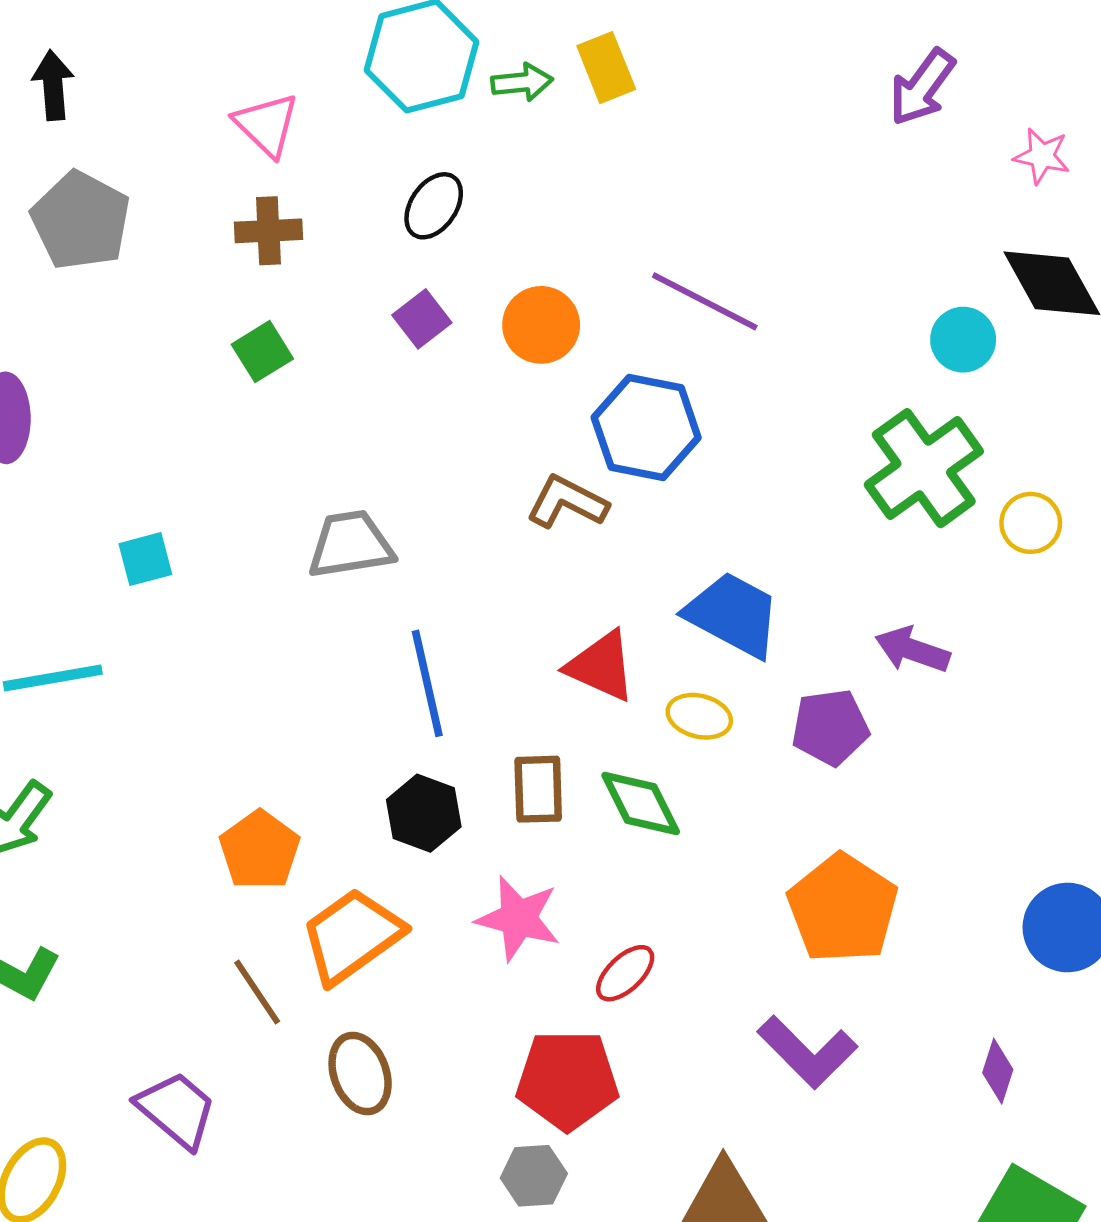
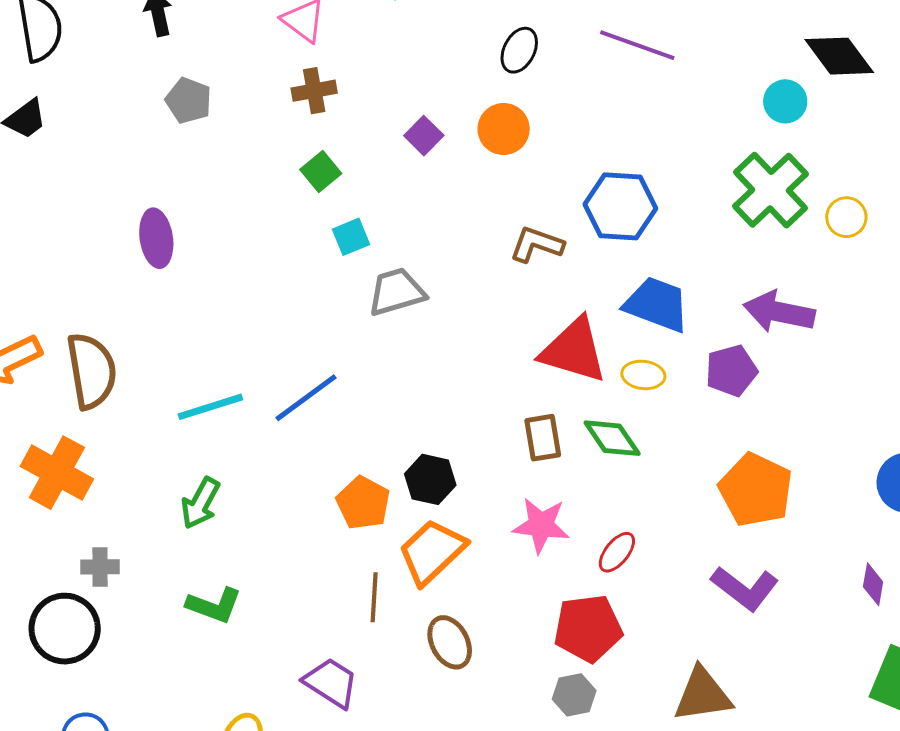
black ellipse: (434, 206) -> (519, 50), moved
gray pentagon: (81, 221) -> (189, 101), size x0.7
purple line: (705, 301) -> (637, 45), moved
blue hexagon: (646, 428) -> (620, 206), moved
cyan square: (145, 559) -> (351, 237), moved
purple arrow: (912, 650) -> (779, 312), size x1.4
red triangle: (601, 666) -> (574, 350), size x1.4
blue line: (427, 683) -> (306, 398), moved, turned 74
black hexagon: (424, 813) -> (430, 479), moved
brown line: (257, 992) -> (374, 597), turned 45

